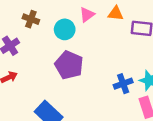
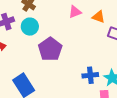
cyan circle: (65, 29) -> (30, 27), moved

